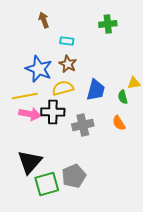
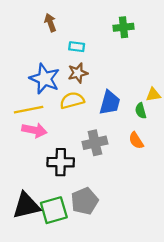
brown star: (68, 64) -> (78, 73), turned 30
black cross: (53, 112) -> (61, 162), moved
black triangle: (30, 162) -> (26, 206), moved, turned 36

